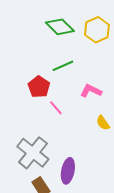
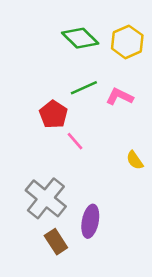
pink L-shape: (91, 91) -> (120, 97), moved

